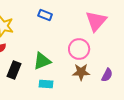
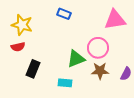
pink triangle: (96, 21) -> (115, 20), turned 40
green triangle: (42, 61) -> (76, 59), moved

